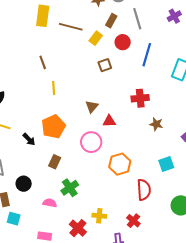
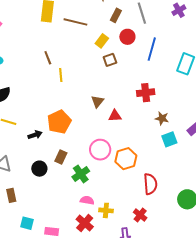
yellow rectangle: (96, 38) -> (102, 41), moved
yellow line: (54, 88) -> (61, 75), moved
black arrow: (29, 139) -> (35, 135), turned -64
pink circle: (91, 142) -> (100, 150), moved
cyan square: (166, 164) -> (169, 139), moved
black circle: (24, 184) -> (39, 169), moved
green cross: (70, 188) -> (81, 174), moved
pink semicircle: (50, 203) -> (87, 200), moved
cyan square: (14, 219) -> (27, 223), moved

